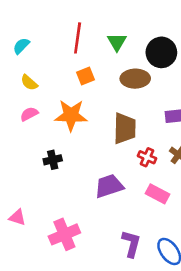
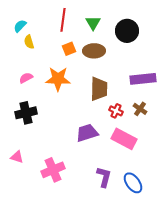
brown ellipse: (135, 79) -> (94, 51), moved
yellow semicircle: (29, 83) -> (29, 42), moved, turned 32
black cross: (53, 160) -> (26, 113), moved, size x1.5
pink rectangle: (157, 194) -> (124, 139), size x1.4

